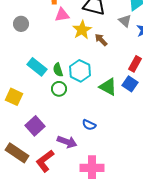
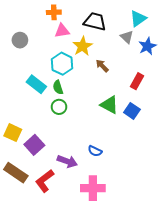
brown arrow: (101, 40) -> (102, 66), moved
cyan hexagon: (80, 71) -> (62, 64), moved
blue square: (130, 84) -> (132, 111), moved
yellow square: (14, 97) -> (13, 133), moved
blue semicircle: (89, 125) -> (95, 151), moved

